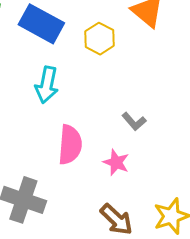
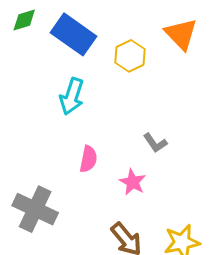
pink semicircle: (70, 145) -> (88, 159), size x0.7

